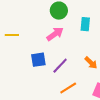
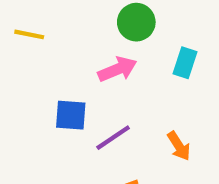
yellow line: (12, 35) -> (29, 34), moved

